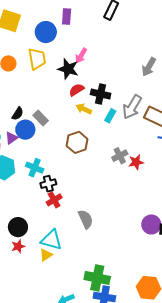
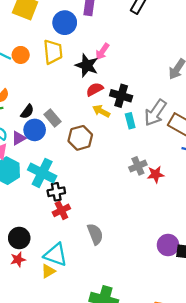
cyan rectangle: (110, 116) -> (130, 121), turned -48
brown hexagon: (77, 142) -> (80, 138), moved
cyan cross: (35, 168) -> (42, 173), size x1.4

